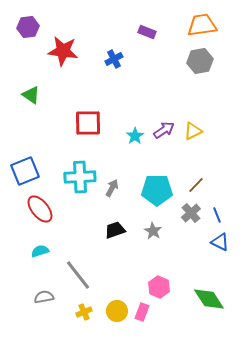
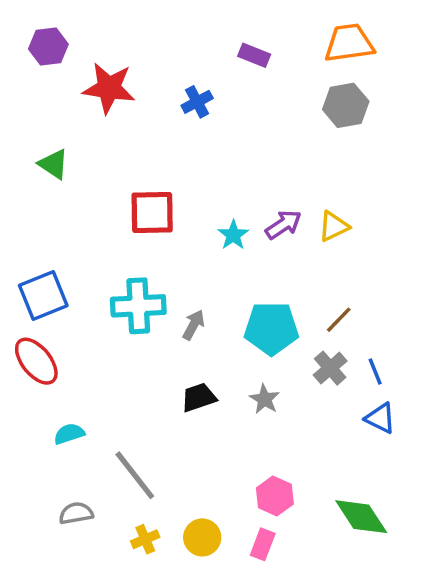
red ellipse: (40, 209) -> (36, 361), moved
pink rectangle: (142, 312) -> (263, 544), moved

